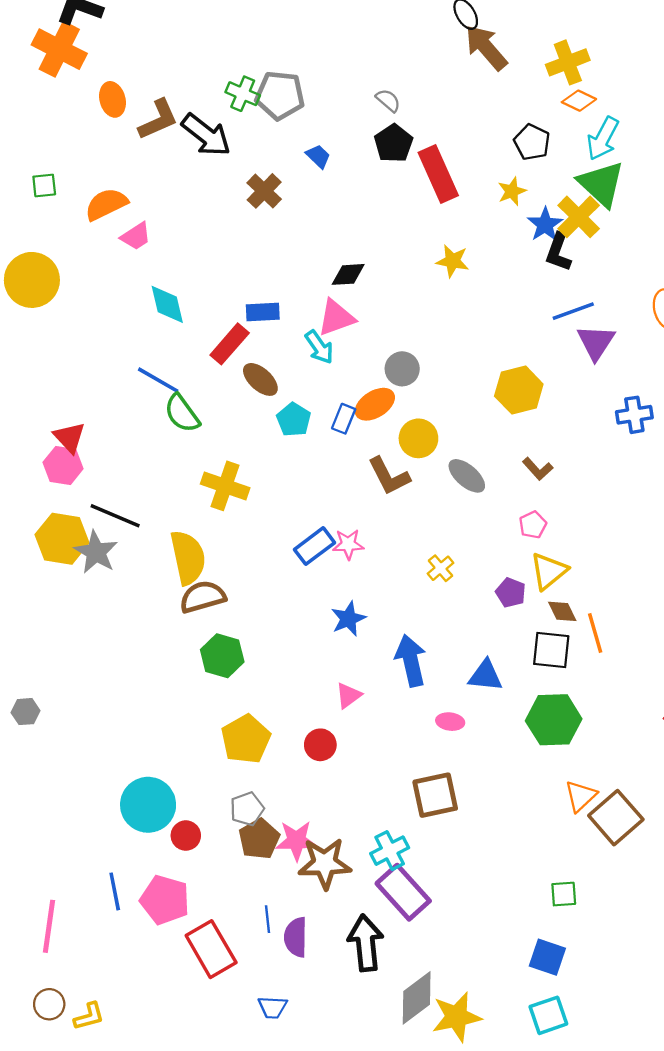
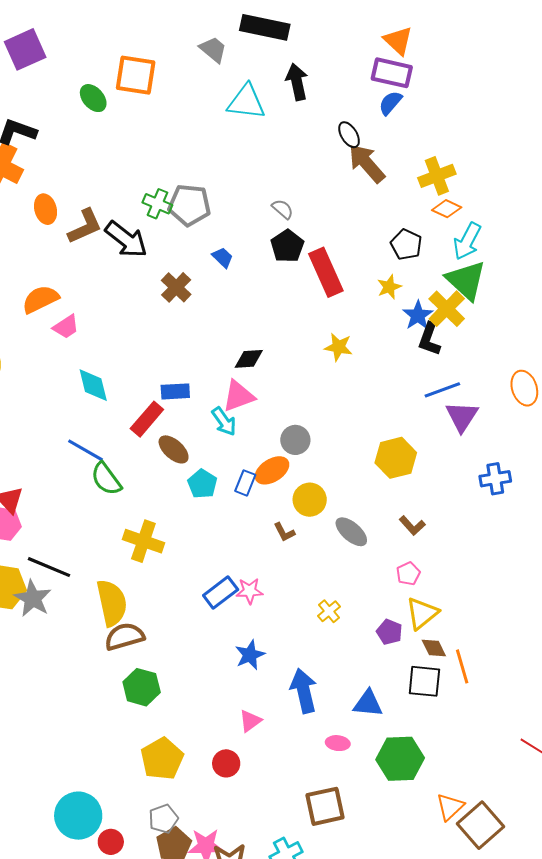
brown L-shape: (389, 476) -> (284, 532), size x0.6
green hexagon: (554, 720) -> (400, 759), moved

